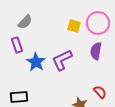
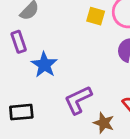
purple L-shape: (62, 60) -> (78, 100), moved

